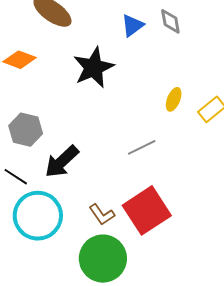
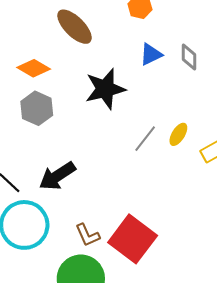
gray hexagon: (26, 130) -> (37, 108), moved
gray line: (142, 147) -> (145, 139), moved, turned -36
red square: (147, 210) -> (133, 239), turned -30

